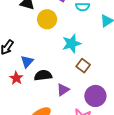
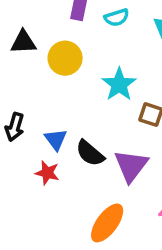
black semicircle: (43, 75) -> (90, 153), turned -114
purple triangle: (63, 90) -> (131, 166), size x1.5

